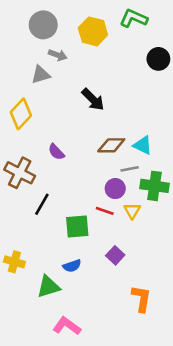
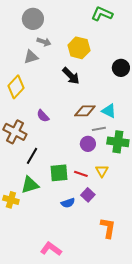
yellow hexagon: (93, 31) -> (79, 48), moved
black circle: (158, 59) -> (121, 68), moved
red line: (105, 211) -> (81, 174), moved
yellow triangle: (132, 211) -> (102, 171), moved
blue semicircle: (72, 266) -> (68, 203), moved
green triangle: (48, 287) -> (30, 185), moved

